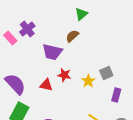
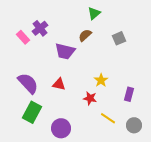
gray square: (106, 73) -> (119, 38), moved
red star: (64, 75) -> (90, 98), moved

